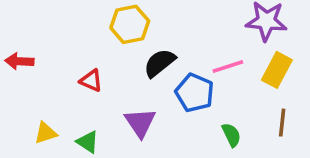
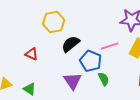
purple triangle: (140, 123) -> (73, 81), moved
green semicircle: (231, 135) -> (104, 79), moved

